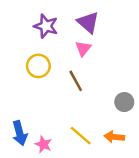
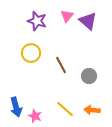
purple triangle: (88, 22) -> (88, 21), moved
pink triangle: (83, 48) -> (67, 16), moved
gray circle: (124, 102) -> (89, 76), moved

